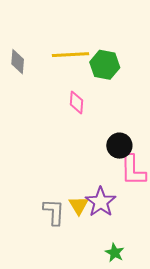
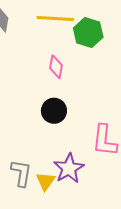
black circle: (119, 146) -> (54, 111), moved
yellow triangle: (79, 205) -> (46, 181), moved

